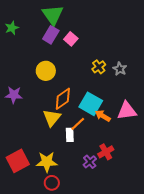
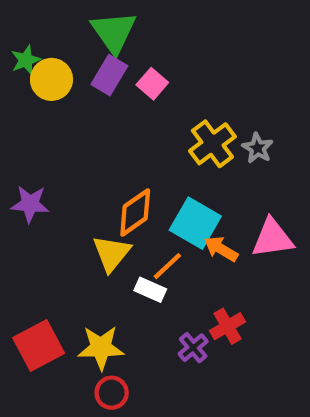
yellow cross: (99, 67) -> (212, 144), size x1.5
yellow circle: (46, 71) -> (51, 79), moved
white rectangle: (70, 135) -> (150, 290), turned -64

